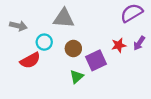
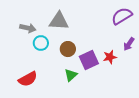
gray arrow: (18, 26) -> (28, 28), moved
red star: (119, 45) -> (110, 57), moved
red semicircle: (30, 60) -> (28, 79), moved

